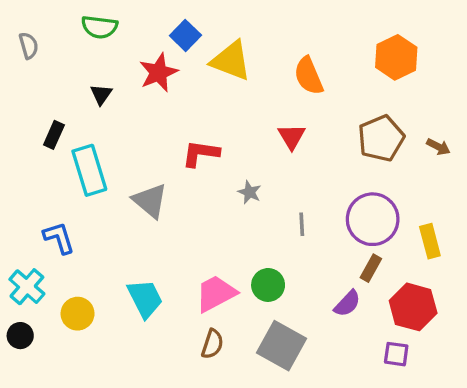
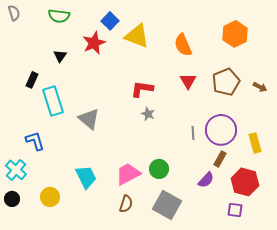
gray semicircle: (29, 46) -> (14, 13), moved
red triangle: (292, 137) -> (188, 81), moved
red L-shape: (201, 153) -> (142, 89), moved
gray line: (302, 224) -> (193, 133), moved
yellow circle: (78, 314) -> (50, 197), moved

